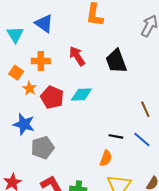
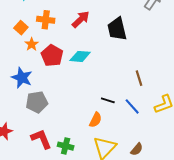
red arrow: (77, 56) -> (81, 19), turned 72

